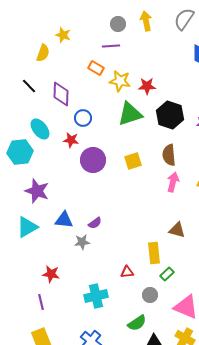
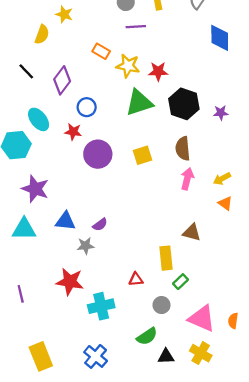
purple line: (111, 46) -> (136, 27), moved
purple diamond: (61, 94) -> (62, 80), turned 35
cyan triangle: (27, 227) -> (24, 229), turned 30
red star: (51, 274) -> (70, 282), moved, size x1.4
purple line: (41, 302) -> (21, 294), moved

